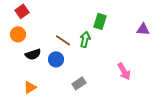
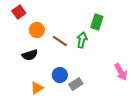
orange circle: (18, 34) -> (37, 30), moved
blue circle: (56, 59) -> (60, 75), moved
orange triangle: (30, 87) -> (37, 88), moved

